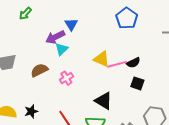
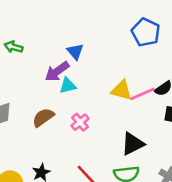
green arrow: (25, 14) -> (14, 47), turned 72
cyan triangle: (62, 49) -> (68, 86), turned 40
black triangle: (104, 101) -> (133, 144), turned -48

